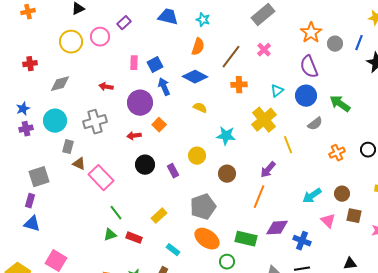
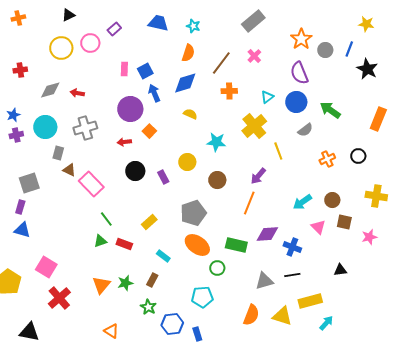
blue diamond: (195, 77) -> (185, 83), turned -45
red arrow: (106, 87) -> (77, 93), moved

